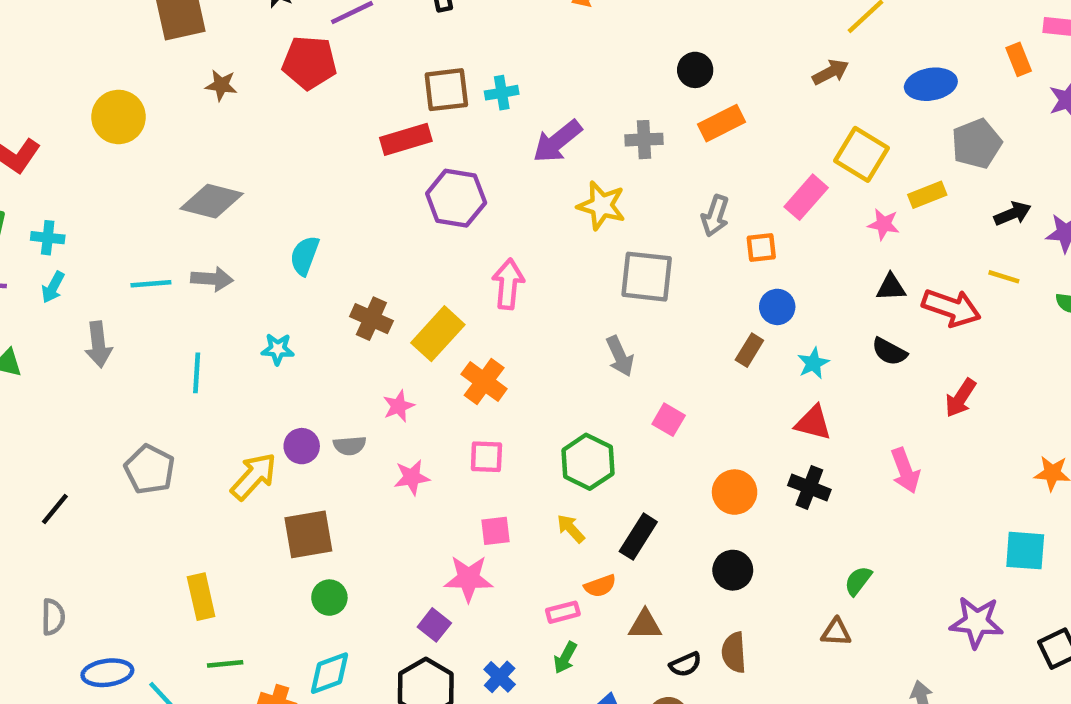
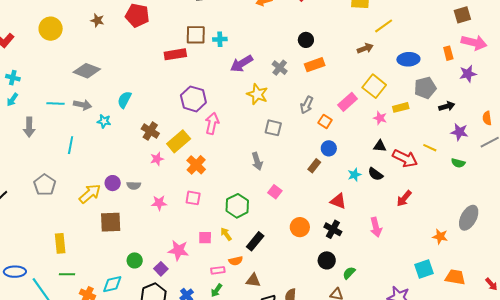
gray cross: (644, 140) -> (280, 68), turned 35
purple hexagon: (456, 198) -> (193, 99), moved
black arrow: (1012, 214) -> (447, 106), moved
orange square: (761, 248) -> (325, 121), turned 32
gray square: (647, 277) -> (273, 128), size x0.7
cyan star: (278, 349) -> (104, 121), moved
cyan star: (813, 363) -> (354, 175), moved
pink star: (399, 406) -> (157, 159), moved
pink square: (496, 531) -> (205, 238), moved
cyan square: (1025, 551) -> (424, 269), turned -30
black circle: (733, 570) -> (327, 260), moved
green circle: (329, 598) -> (135, 260), moved

